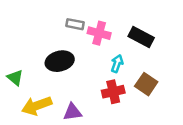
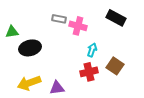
black rectangle: (141, 37) -> (116, 18), moved
black ellipse: (60, 61) -> (30, 48), moved
green triangle: (15, 78) -> (12, 32), moved, turned -48

